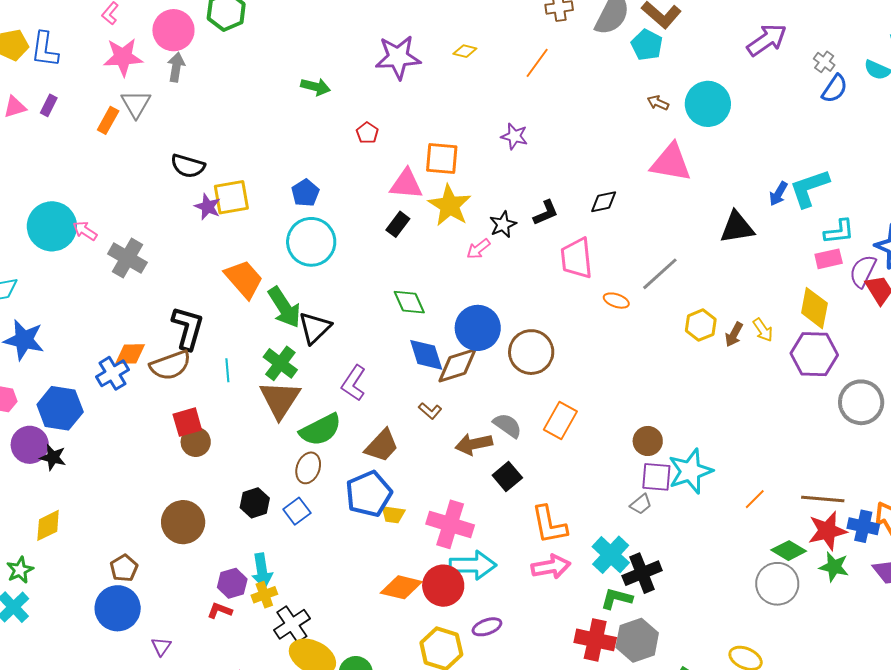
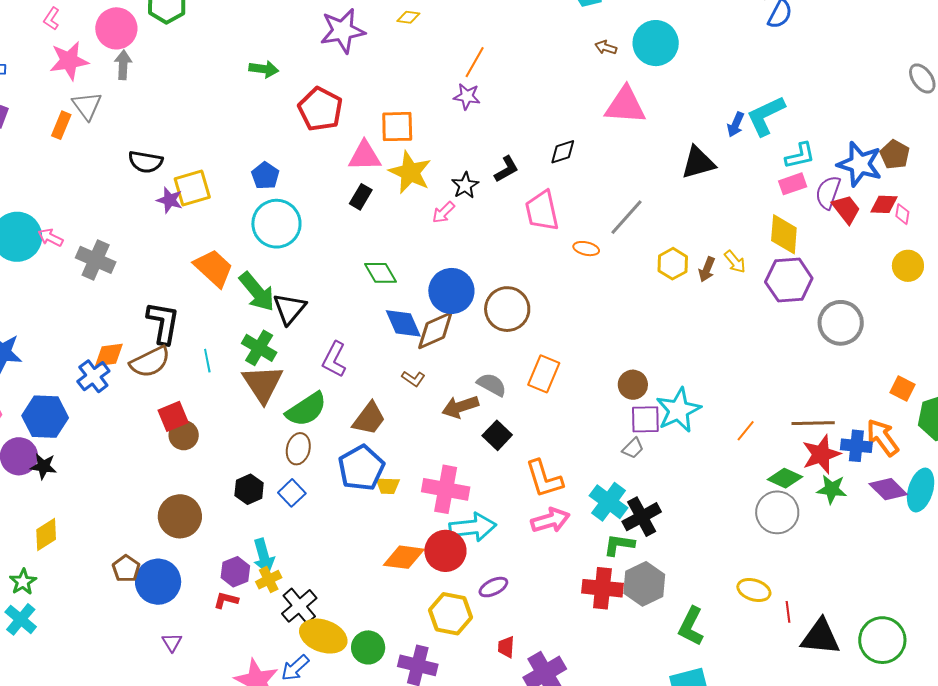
orange line: (537, 63) -> (475, 62), moved
red pentagon: (367, 133) -> (320, 109), size x2.0
blue circle: (118, 608) -> (158, 582), moved

